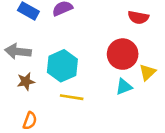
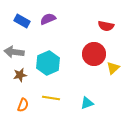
cyan triangle: (124, 87) -> (87, 103), moved
yellow line: (72, 97) -> (51, 98), moved

